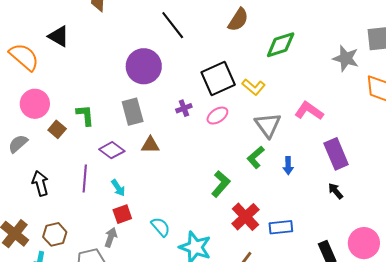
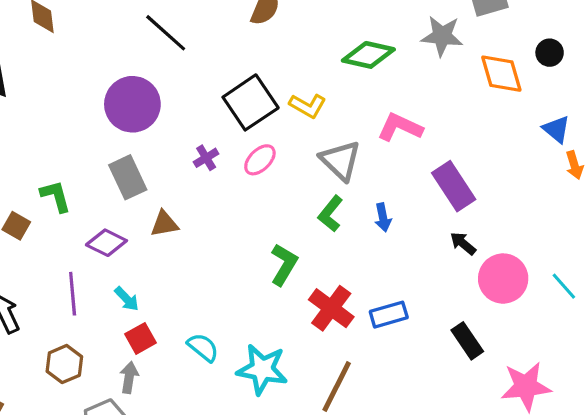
green diamond: (281, 45) -> (368, 55), moved, turned 40
brown hexagon: (55, 234) -> (64, 364), moved
pink circle: (364, 243) -> (503, 279), moved

